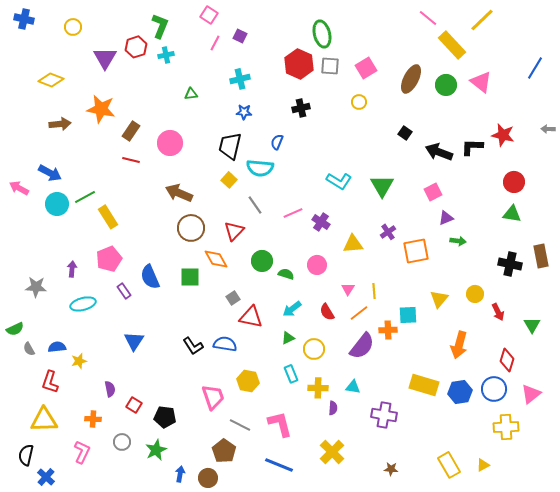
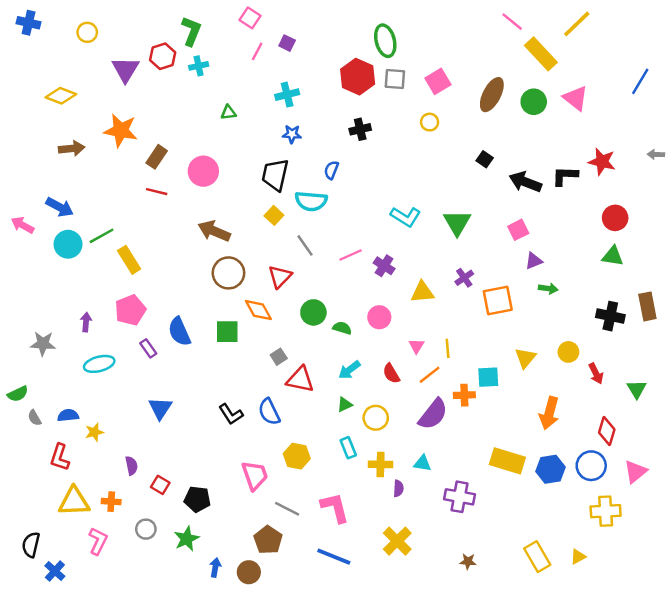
blue semicircle: (225, 344) -> (269, 412), turned -125
yellow triangle: (44, 420) -> (74, 502), moved

